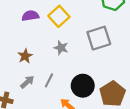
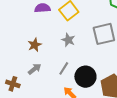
gray line: (49, 80) -> (64, 68), moved

